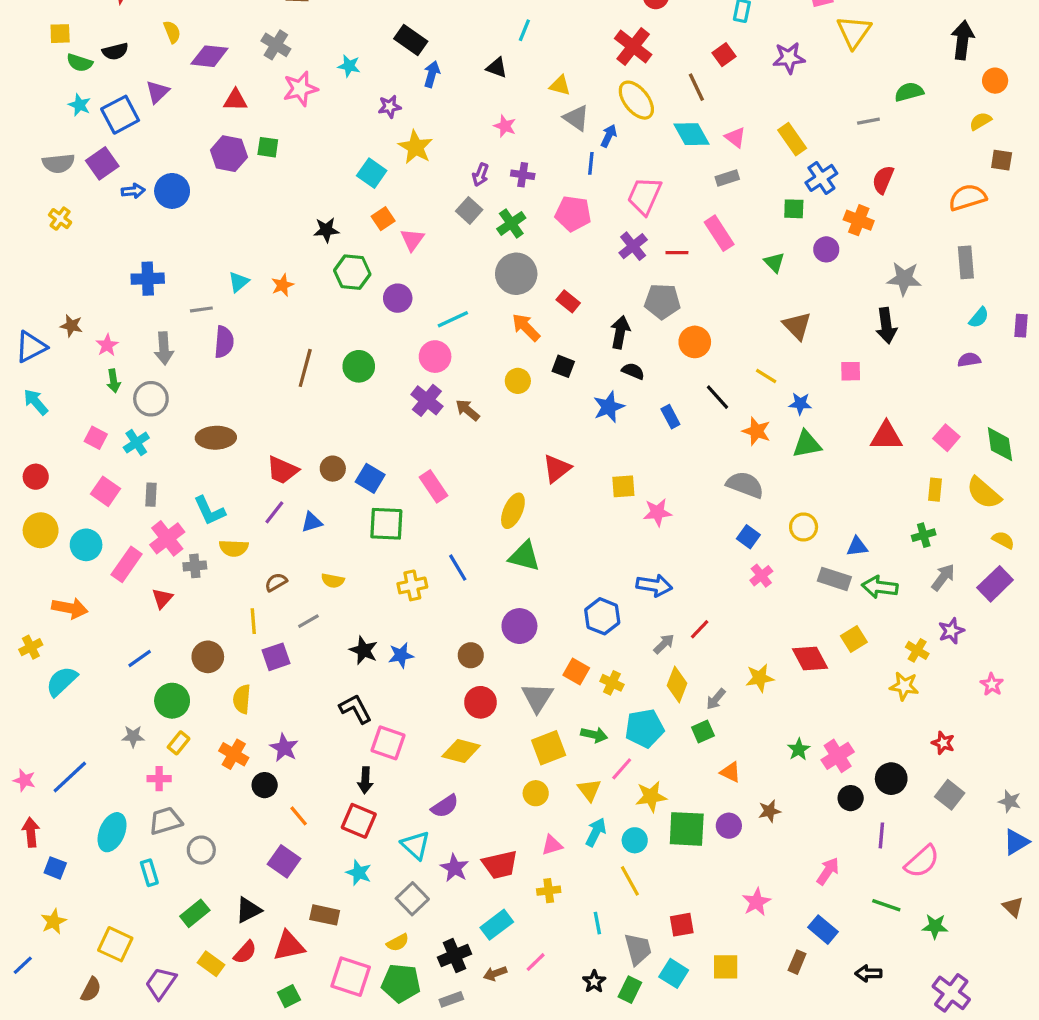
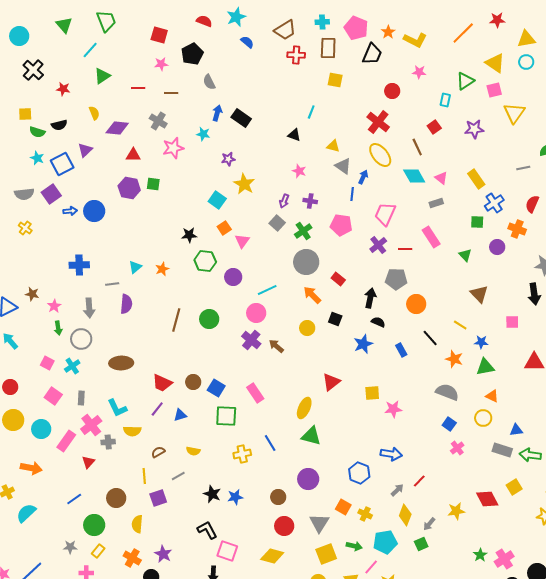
blue arrow: (432, 74) -> (217, 113), moved
orange triangle: (730, 772) -> (492, 396), moved

